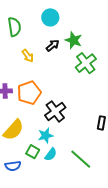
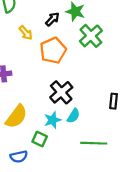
orange pentagon: (29, 93) -> (53, 50), moved
cyan semicircle: (51, 154) -> (73, 116), moved
green line: (81, 159) -> (94, 143), turned -35

